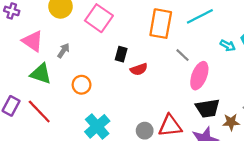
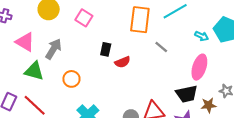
pink square: (99, 18) -> (84, 18), size x0.7
gray arrow: (64, 51) -> (53, 49), size x1.5
pink ellipse: (199, 76) -> (199, 67), moved

